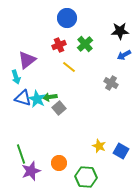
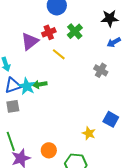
purple triangle: (27, 60) -> (30, 41), moved
blue triangle: (23, 98) -> (13, 85), turned -36
gray square: (59, 108) -> (13, 106), moved, turned 32
blue square: (121, 151) -> (111, 119), moved

